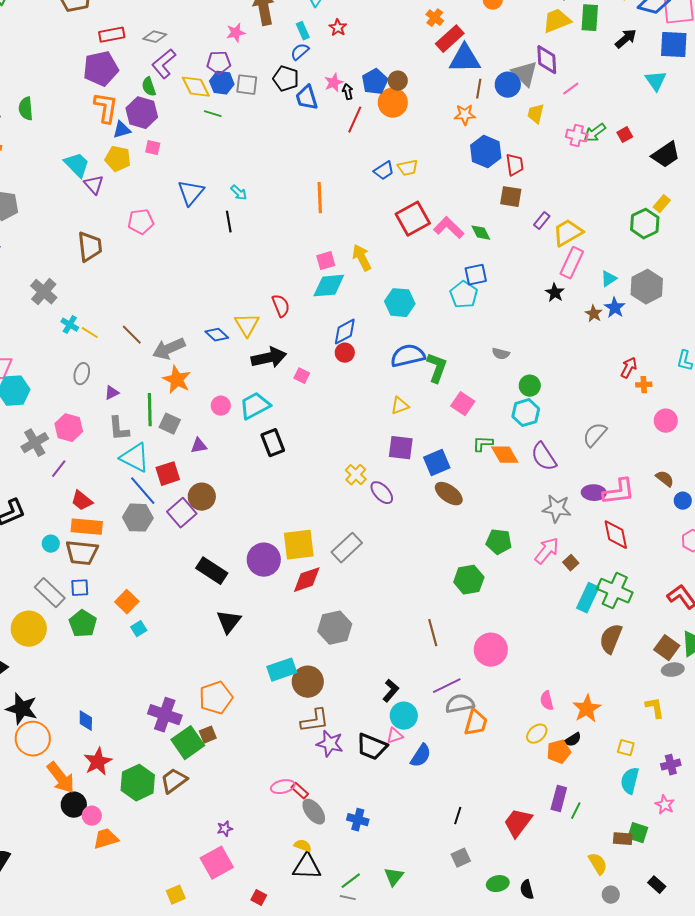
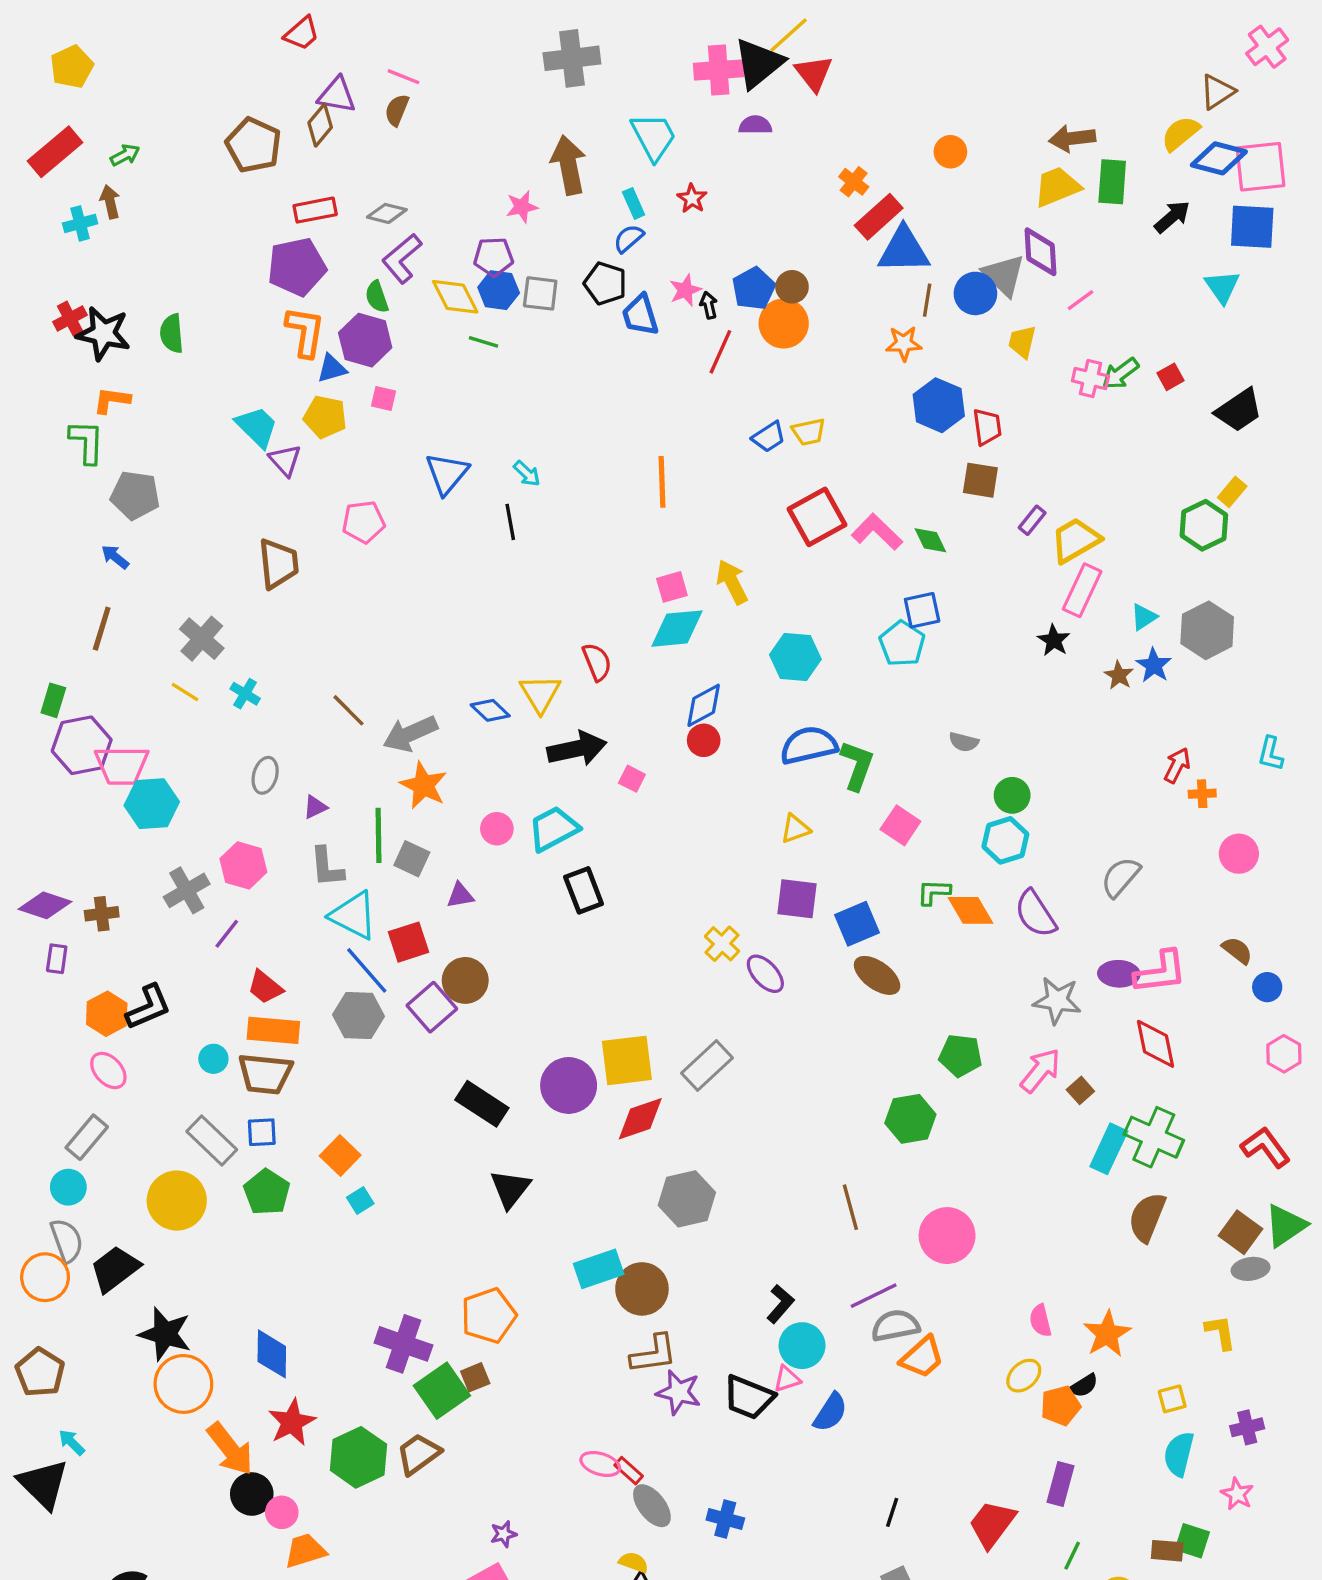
yellow line: (90, 333) -> (185, 692), moved
blue diamond: (86, 721) -> (272, 1354), size x1.4
orange trapezoid: (476, 723) -> (922, 1357), turned 32
yellow square: (626, 748) -> (1172, 1399), turned -30
pink ellipse: (283, 787) -> (600, 1464), turned 30
green line: (576, 811) -> (1072, 1556), moved

